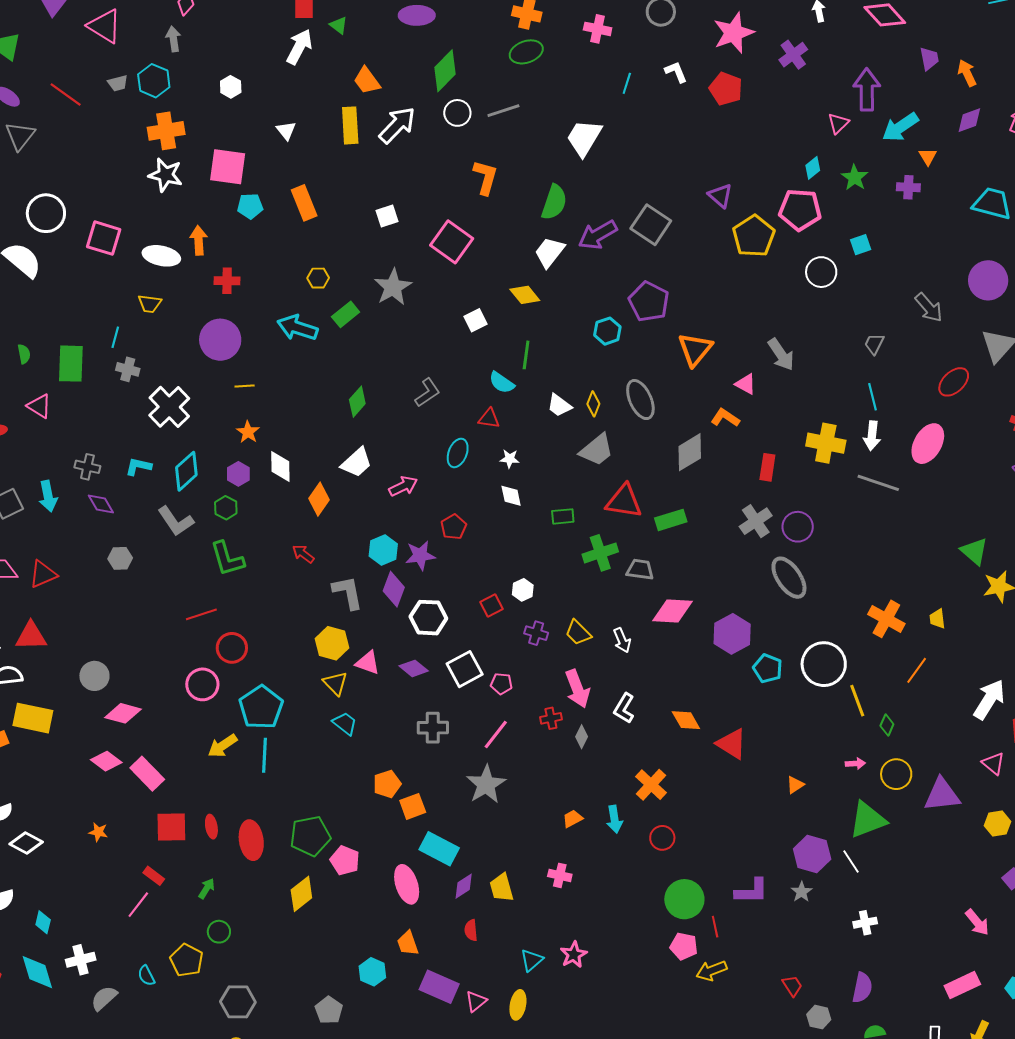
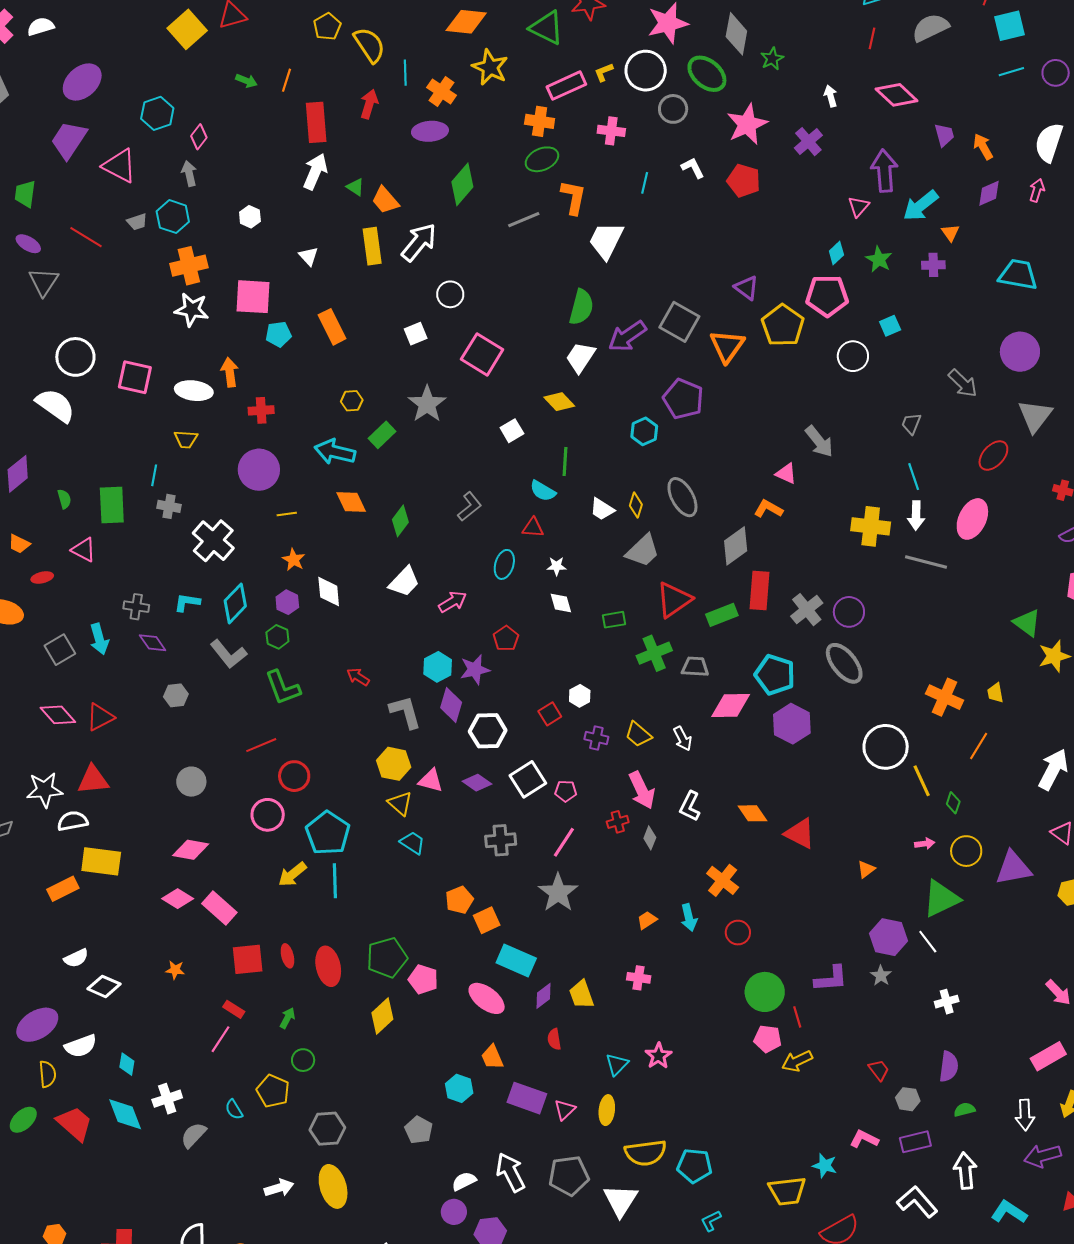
green triangle: (339, 25) -> (355, 187), moved
white circle: (457, 113) -> (450, 294), moved
orange L-shape: (485, 177) -> (573, 197), moved
orange triangle: (695, 349) -> (727, 346), moved
red rectangle: (767, 467) -> (759, 590), moved, size x1.4
orange diamond: (319, 499) -> (351, 502), moved, turned -56
red triangle: (624, 501) -> (674, 600), turned -39
cyan pentagon: (768, 668) -> (775, 675), moved, size x1.4
gray circle: (94, 676) -> (191, 782), moved
pink ellipse: (407, 884) -> (487, 998), turned -30

